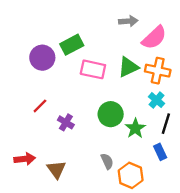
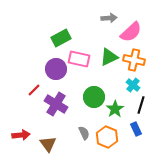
purple circle: (42, 58) -> (56, 69), moved
purple cross: (66, 122) -> (56, 104), size x1.6
gray semicircle: (107, 161) -> (84, 133), moved
orange hexagon: (131, 175) -> (107, 137), moved

